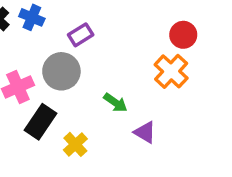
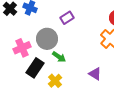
purple rectangle: (81, 35) -> (67, 18), moved
green arrow: (115, 103) -> (59, 57), moved

